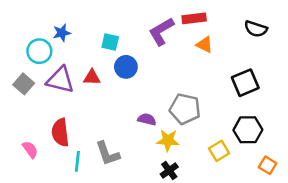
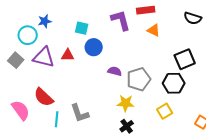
purple L-shape: (161, 31) -> (121, 20), turned 105
gray pentagon: (185, 109) -> (139, 79), turned -30
purple semicircle: (147, 119) -> (115, 71), moved
black hexagon: (248, 130) -> (174, 83), moved
red semicircle: (60, 132) -> (44, 97), turned -40
pink semicircle: (30, 150) -> (21, 110), size x1.5

